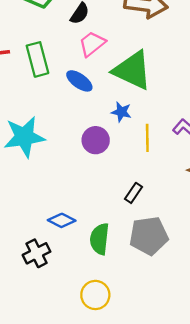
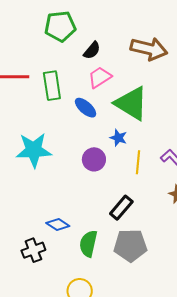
black rectangle: (134, 193) -> (121, 208), size x1.4

